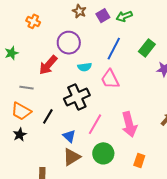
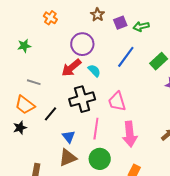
red arrow: (48, 65) -> (71, 68), moved
cyan semicircle: (85, 67) -> (94, 71), turned -136
pink trapezoid: (110, 79) -> (117, 102), moved
pink line: (95, 124) -> (96, 129), turned -30

